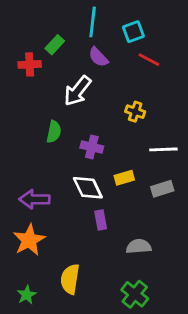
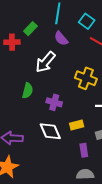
cyan square: (133, 32) -> (87, 21), turned -35
yellow cross: (135, 112) -> (86, 78), size x1.5
purple rectangle: (101, 220) -> (84, 150), moved

